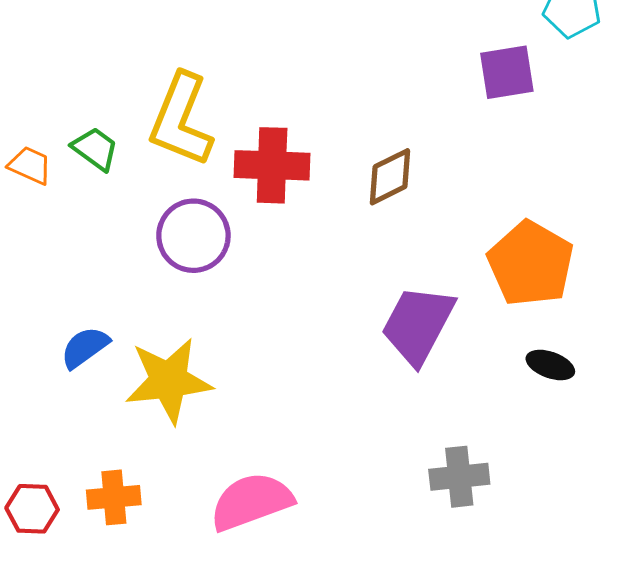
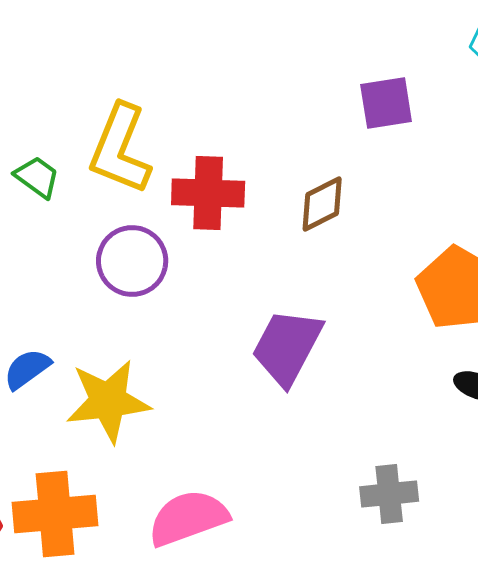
purple square: (507, 72) -> (386, 103), moved
purple trapezoid: (418, 325) -> (287, 347), moved
orange cross: (114, 497) -> (55, 514), size x1.6

